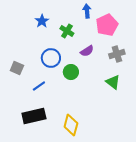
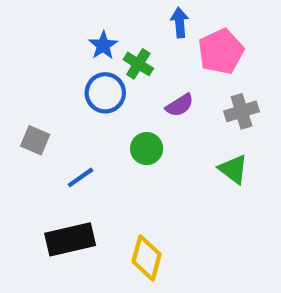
blue star: (42, 21) -> (103, 45), moved
blue circle: (51, 58) -> (105, 93), moved

